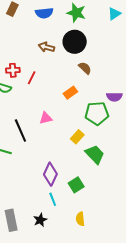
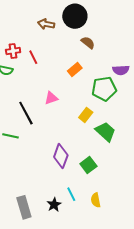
red line: (32, 78) -> (33, 57), turned -48
cyan line: (53, 199) -> (71, 194), moved

